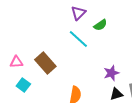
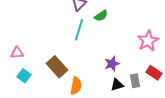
cyan line: (78, 39) -> (79, 30), turned 65
brown rectangle: (45, 63) -> (57, 67), moved

